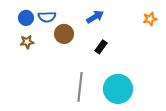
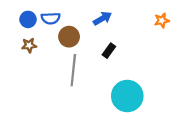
gray line: (80, 87) -> (73, 70), moved

